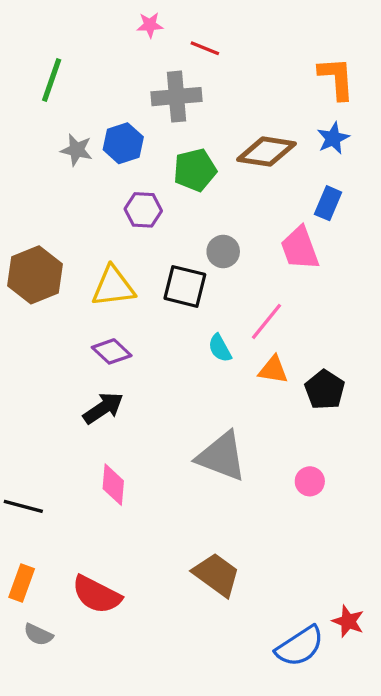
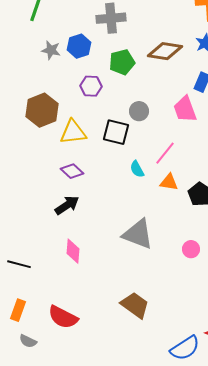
brown hexagon: (35, 275) -> (42, 110), moved

